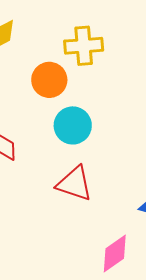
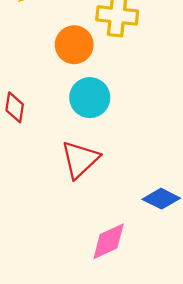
red triangle: (74, 184) -> (80, 159), turned 48

